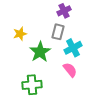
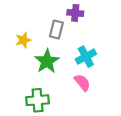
purple cross: (64, 11) -> (75, 13), turned 32
gray rectangle: (58, 32) -> (56, 29), moved

